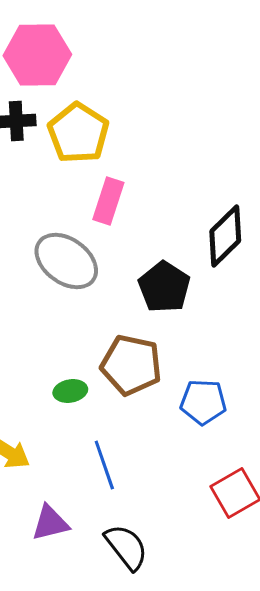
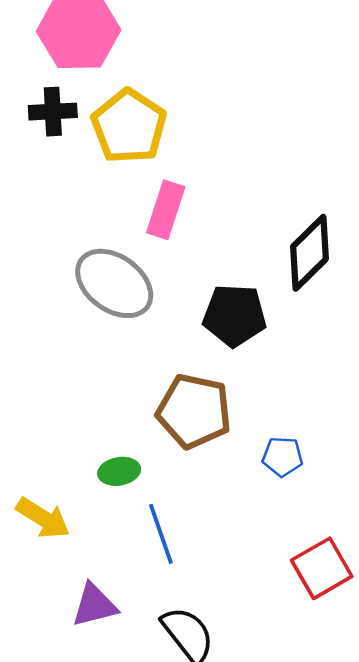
black pentagon: (164, 287) -> (235, 315), turned -30
green ellipse: (70, 391) -> (119, 471), moved
blue pentagon: (203, 402) -> (282, 457), size x0.7

